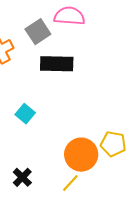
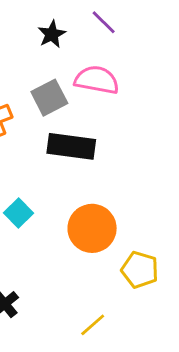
orange circle: (81, 155) -> (92, 228), moved
yellow line: (70, 183) -> (93, 325), moved

